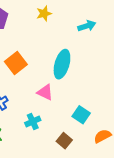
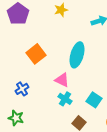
cyan cross: (33, 122) -> (65, 99), moved, turned -32

